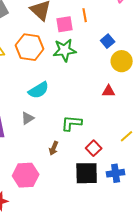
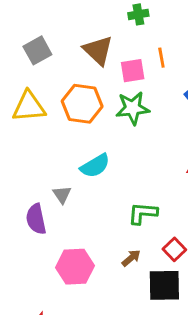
gray triangle: (28, 118) -> (62, 195), moved, turned -32
brown arrow: (54, 148) -> (131, 258), moved, turned -152
pink hexagon: (26, 175) -> (75, 267), moved

